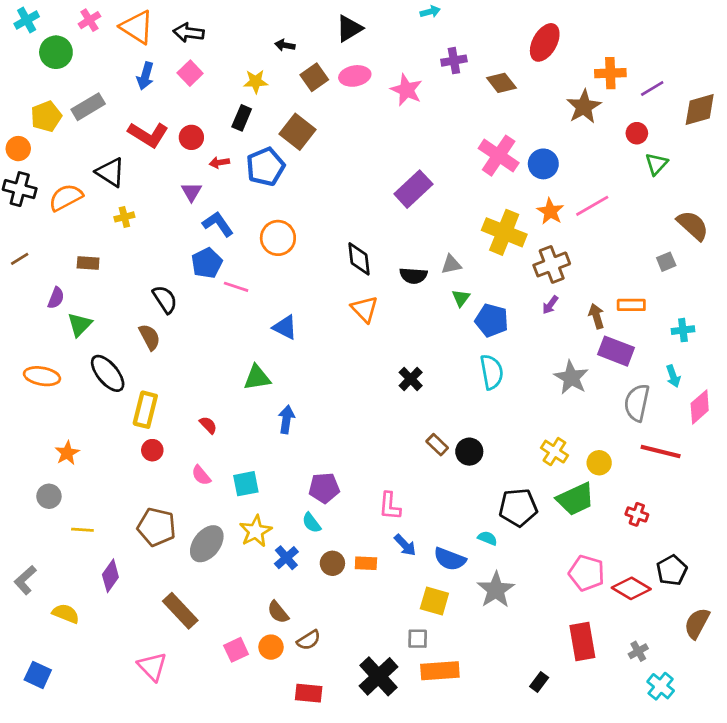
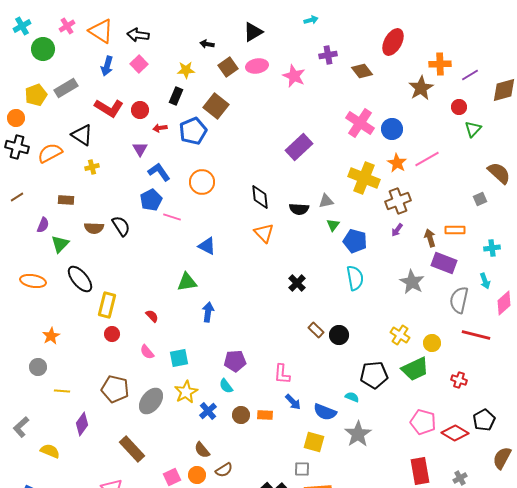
brown semicircle: (150, 337) -> (94, 228), moved, turned 120

